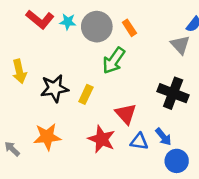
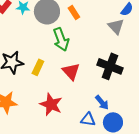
green arrow: (114, 60) -> (61, 39), turned -55
red triangle: (126, 114) -> (71, 71), moved
blue triangle: (139, 142) -> (88, 119), moved

